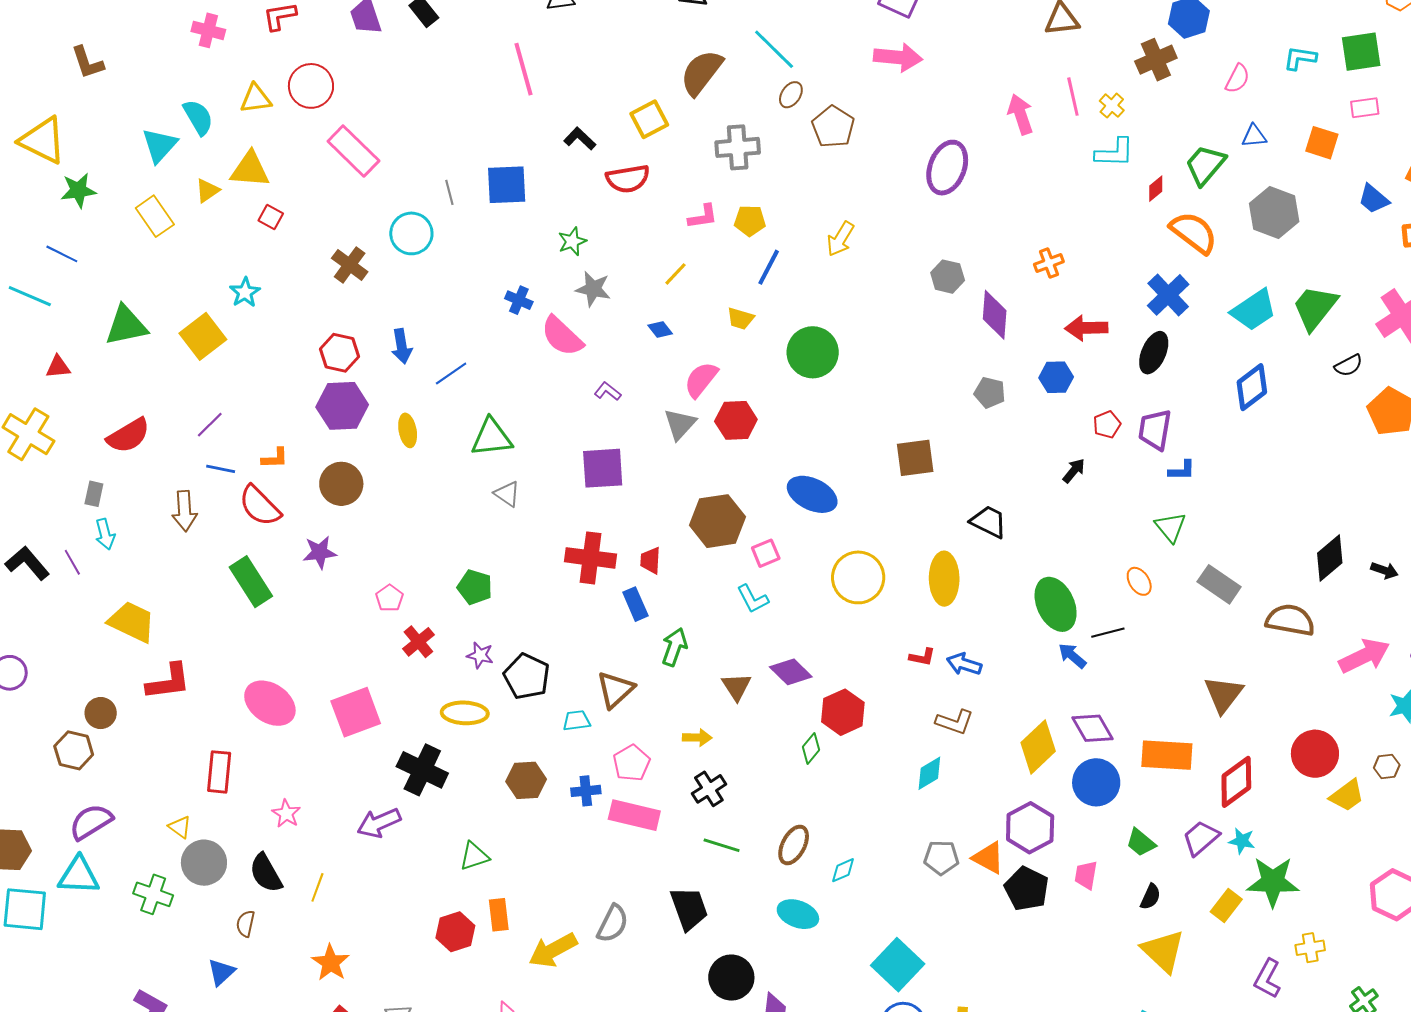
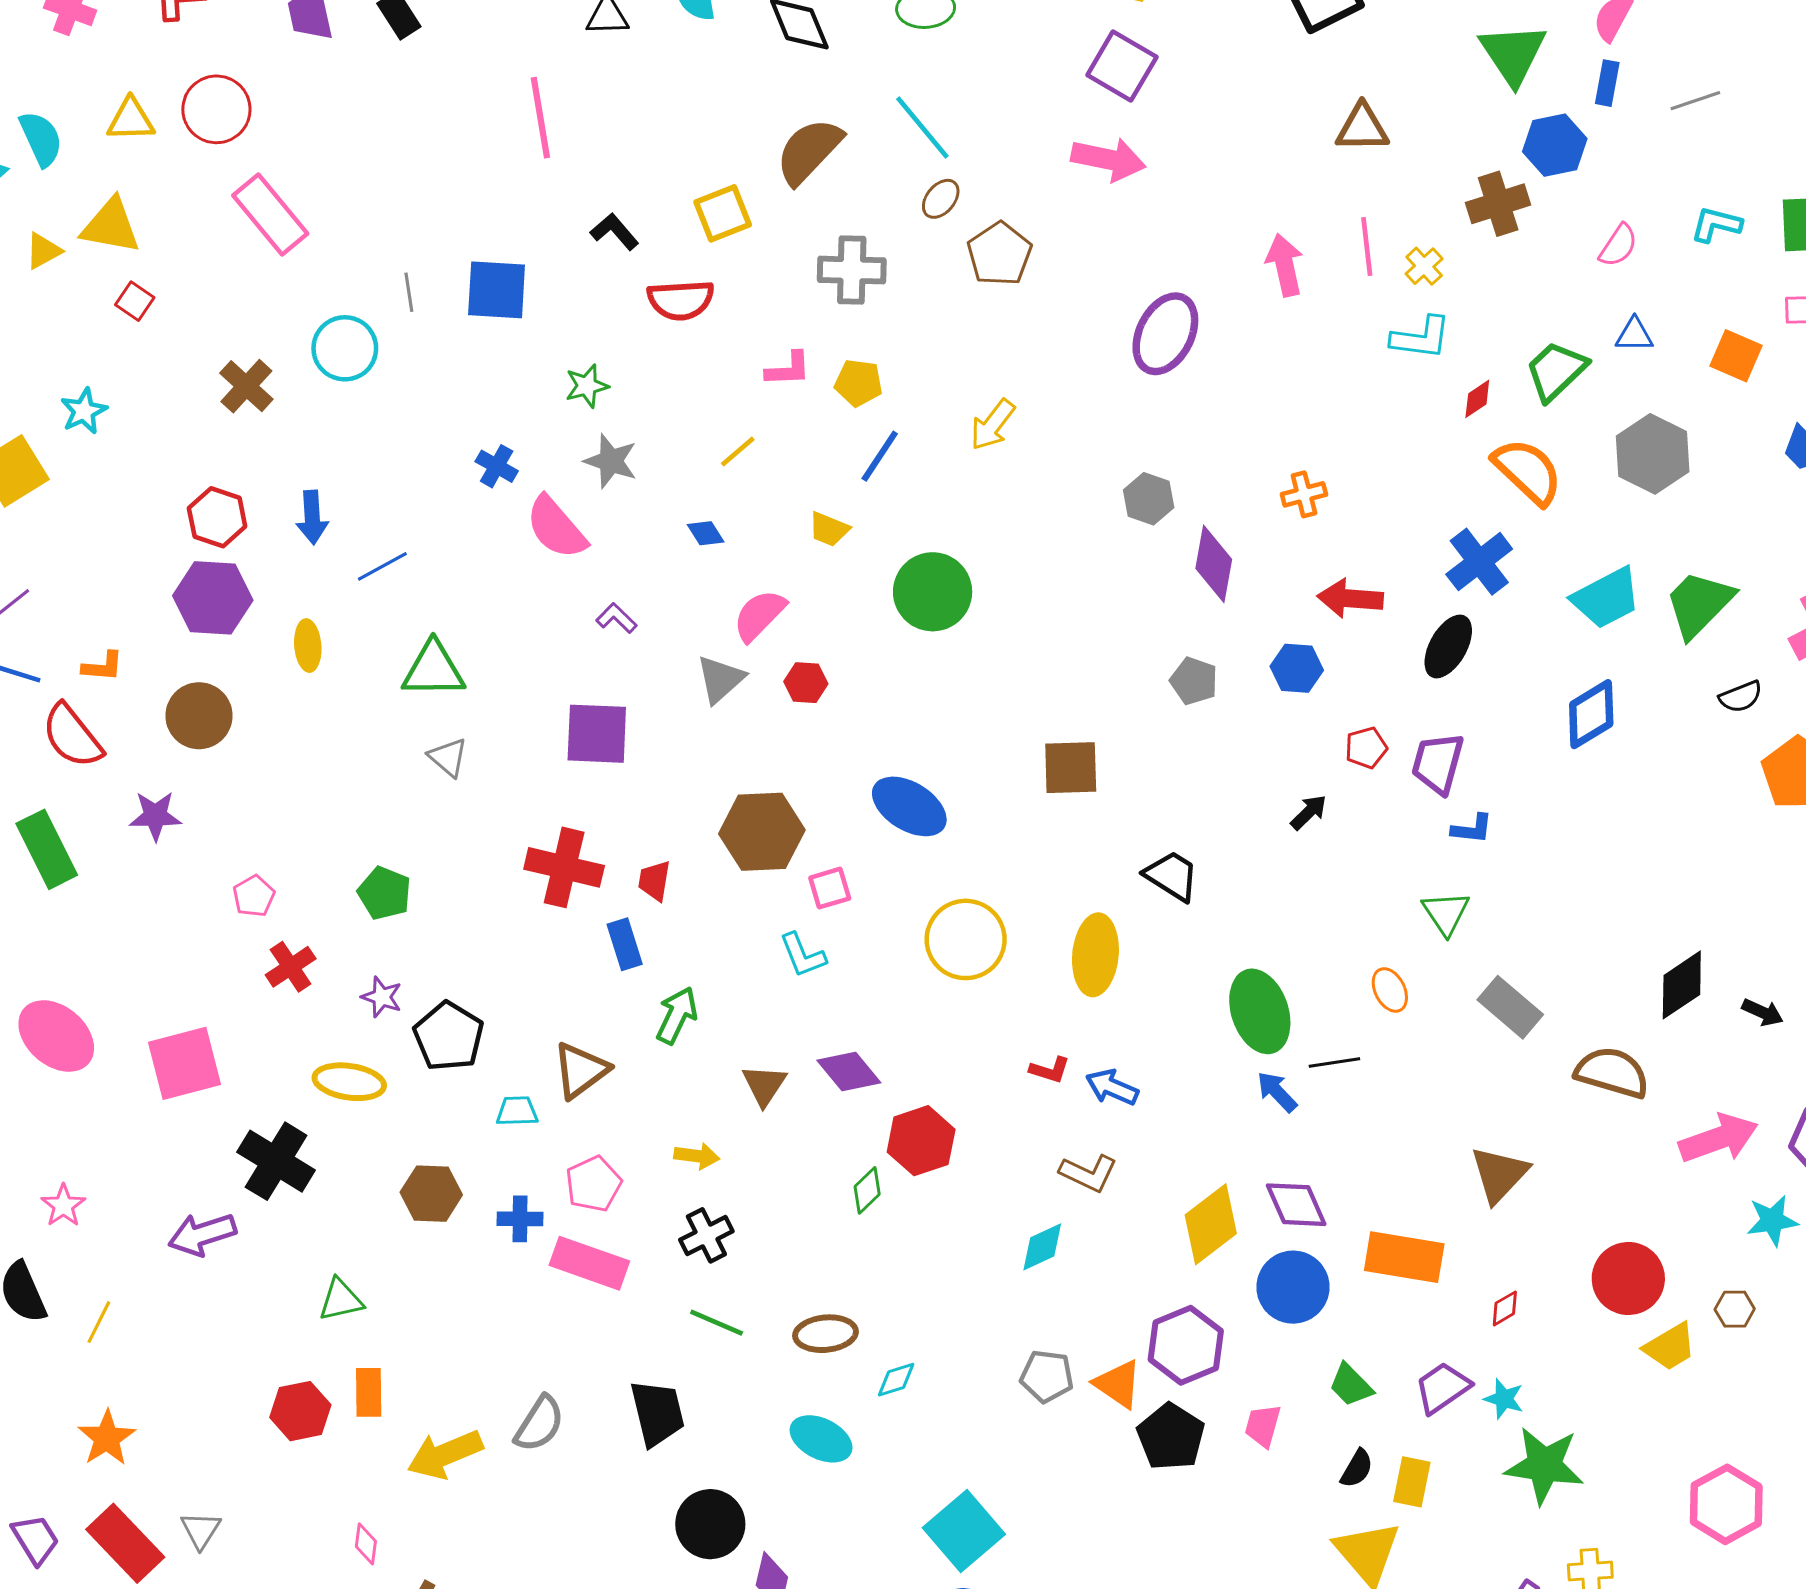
red hexagon: (736, 420) -> (806, 683), size x0.7
red diamond: (1236, 782) -> (1505, 1308), size x0.5
brown ellipse: (794, 845) -> (825, 1334), turned 51
yellow rectangle: (1226, 906) -> (1412, 1482), moved, turned -32

